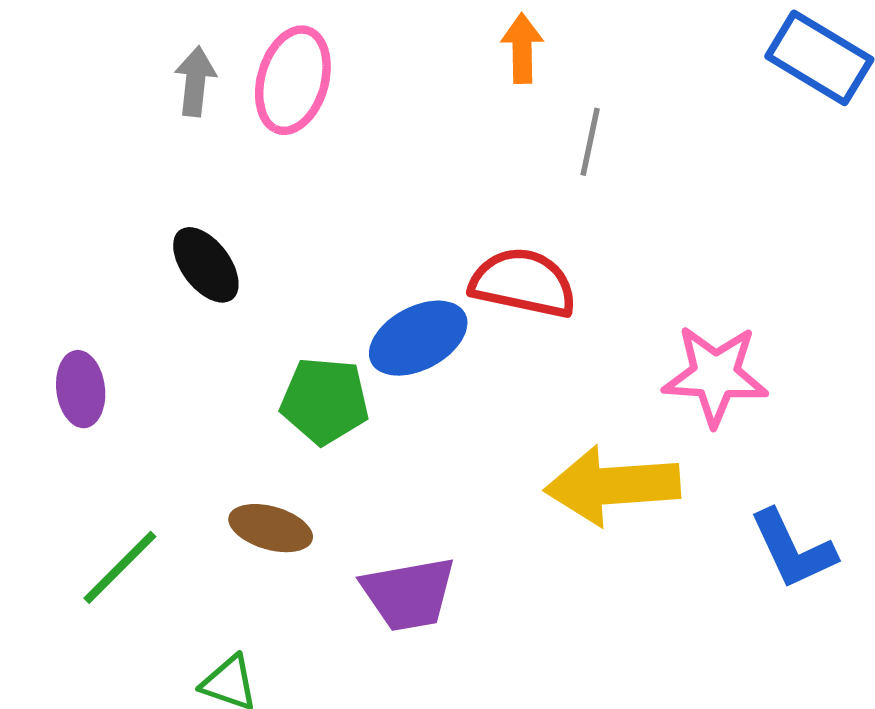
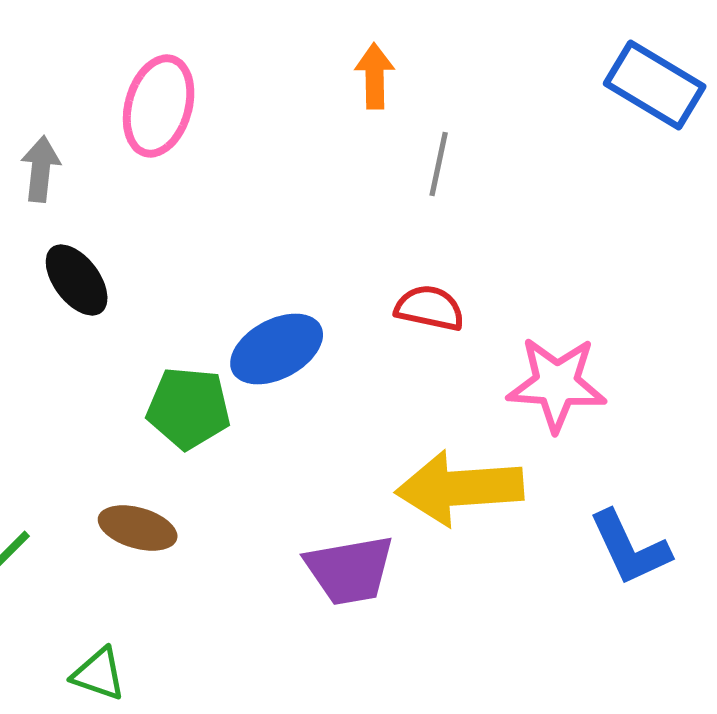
gray arrow: (195, 81) -> (41, 169), moved
red semicircle: (523, 283) -> (430, 308), moved, size x0.7
purple trapezoid: (409, 594) -> (350, 570), moved

